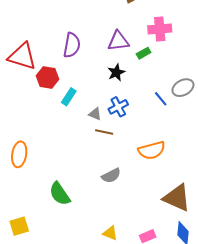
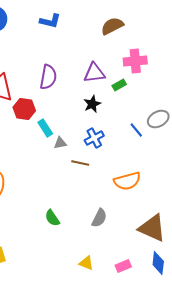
cyan rectangle: (69, 97) -> (45, 128), turned -66
gray triangle: (95, 114) -> (60, 143), moved, turned -32
gray semicircle: (111, 176) -> (99, 218), moved, turned -36
green semicircle: (60, 194) -> (52, 218), moved, size x0.7

